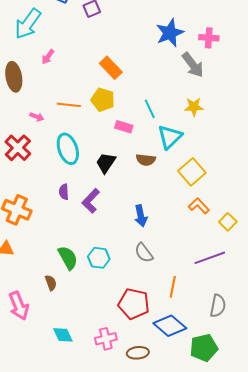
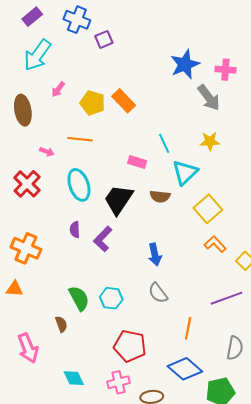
yellow pentagon: (103, 100) -> (92, 103), moved
black trapezoid: (106, 163) -> (118, 199), size x1.4
red pentagon: (134, 304) -> (130, 346), moved

